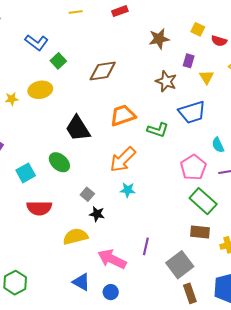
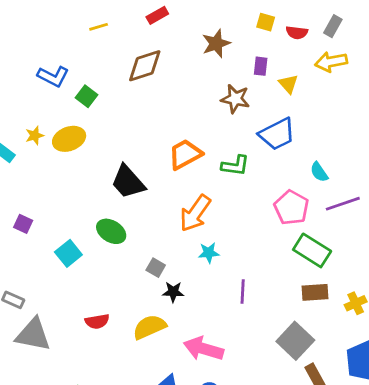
brown diamond: (103, 71) -> (145, 66), moved
yellow star: (12, 99) -> (35, 136), moved
red semicircle: (39, 208) -> (97, 321), moved, size x0.7
purple line: (146, 246) -> (243, 292), moved

